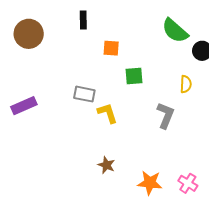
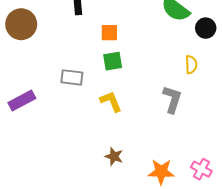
green square: (134, 76) -> (113, 61), moved
gray rectangle: (84, 94) -> (72, 77), moved

